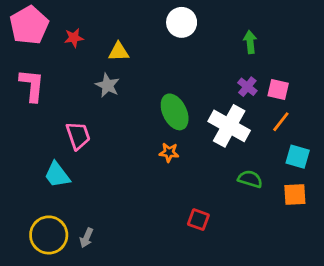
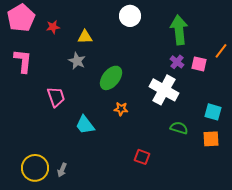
green arrow: (250, 42) -> (179, 30), size x1.8
green ellipse: (175, 112) -> (111, 78), moved, turned 65
orange line: (281, 122) -> (221, 51), moved
cyan trapezoid: (57, 175) -> (85, 125), moved

